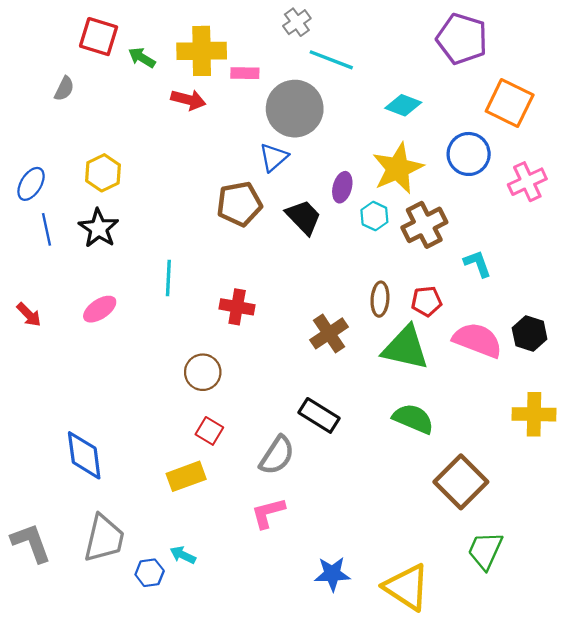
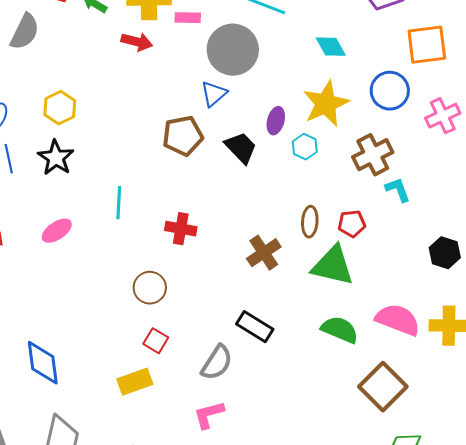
gray semicircle: (64, 89) -> (25, 32), size x1.6
orange square: (510, 103) -> (427, 45), turned -33
cyan diamond: (403, 105) -> (331, 47), turned 40
brown cross: (424, 225) -> (373, 155), moved
pink semicircle: (477, 340) -> (398, 320), moved

